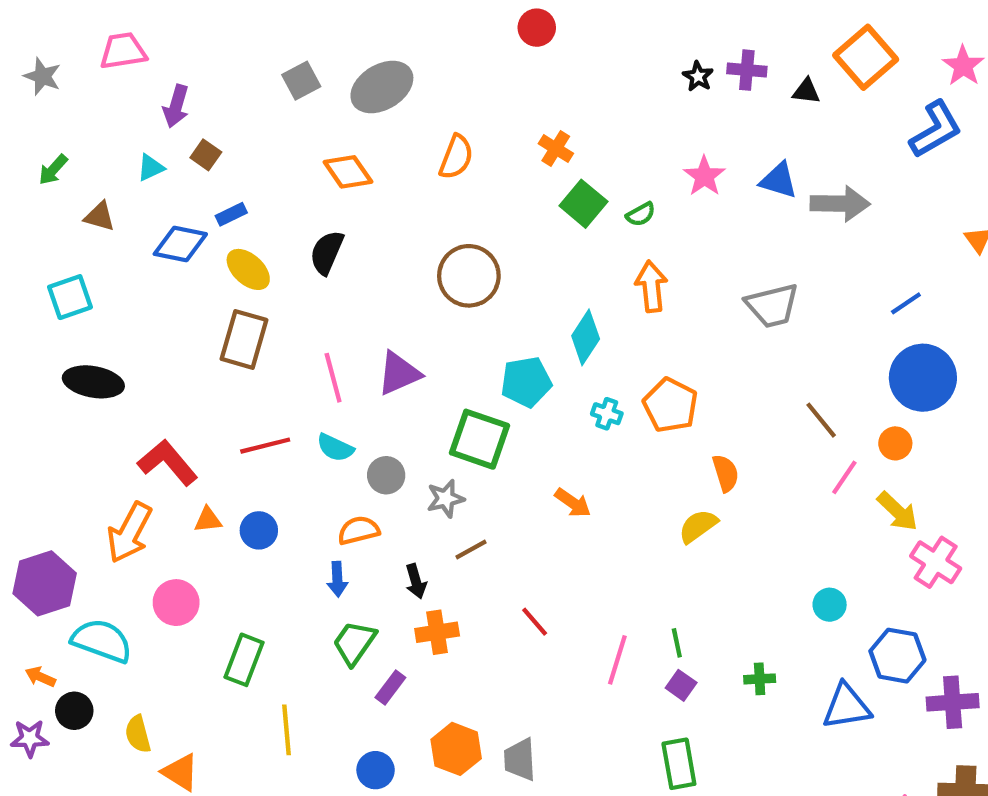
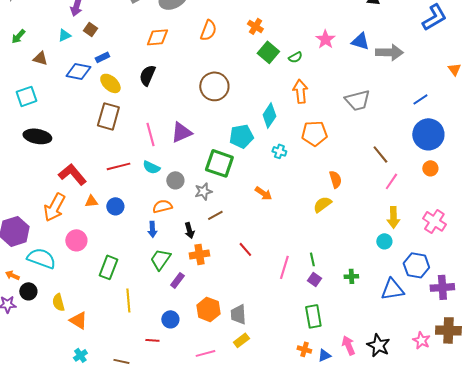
orange diamond: (348, 172) -> (157, 37), turned -60
orange pentagon: (670, 405) -> (314, 133), moved, turned -30
orange circle: (895, 443) -> (430, 168), moved
yellow arrow: (897, 511) -> (393, 217), moved, turned 45

